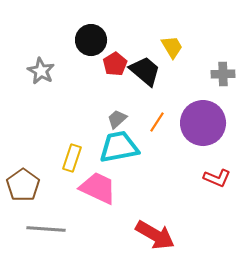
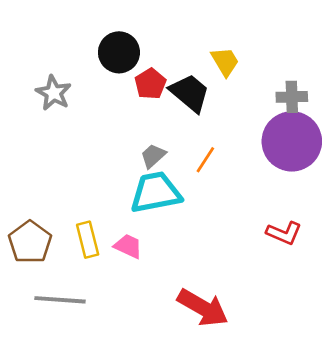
purple circle: (203, 123) -> (292, 141), moved
yellow rectangle: (72, 158) -> (88, 240), moved, turned -32
pink trapezoid: (98, 188) -> (128, 246), size x0.6

